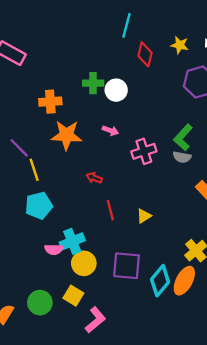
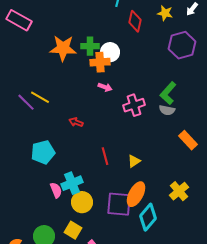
orange cross: (50, 102) -> (100, 62), moved
orange star: (66, 135) -> (63, 48), moved
yellow line: (34, 170) -> (40, 97), moved, turned -42
red arrow: (94, 178) -> (76, 122), moved
pink semicircle: (54, 249) -> (56, 190), turned -112
orange ellipse: (184, 281) -> (136, 194), moved

